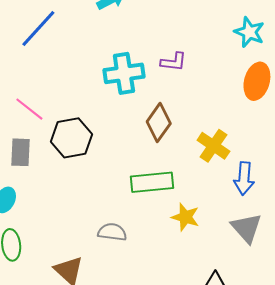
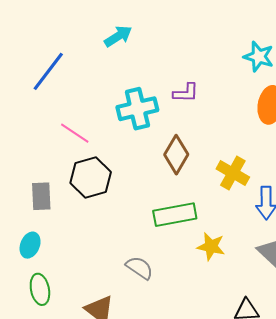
pink line: (29, 109) -> (75, 133), moved
gray semicircle: (112, 232) -> (139, 268), turned 32

